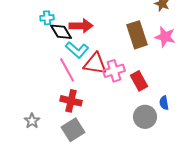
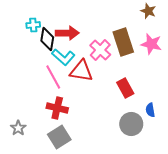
black diamond: (61, 32) -> (47, 39), turned 40
pink cross: (114, 71) -> (100, 50), moved, turned -30

